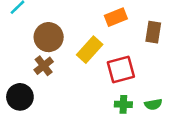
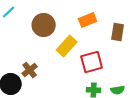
brown circle: (49, 37) -> (44, 25), moved
brown cross: (44, 66) -> (30, 70), moved

